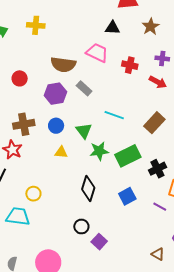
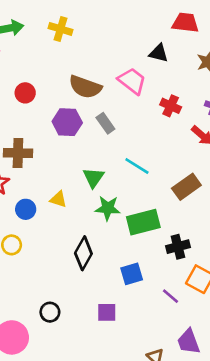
blue circle: (56, 126) -> (26, 209), moved
black circle: (81, 226) -> (50, 312), moved
purple square: (99, 242) -> (107, 312), moved, turned 35

